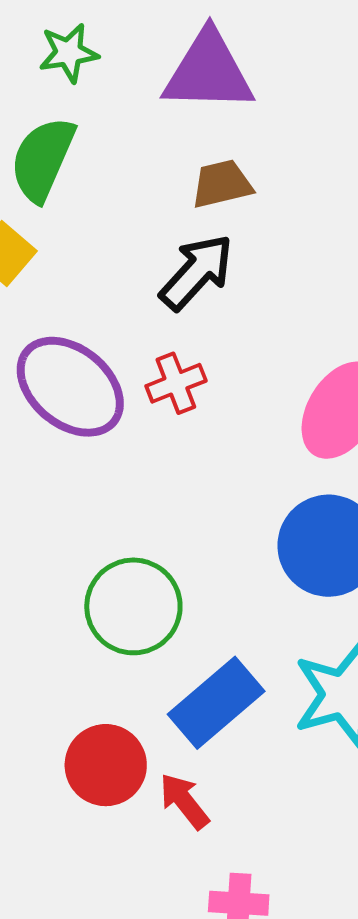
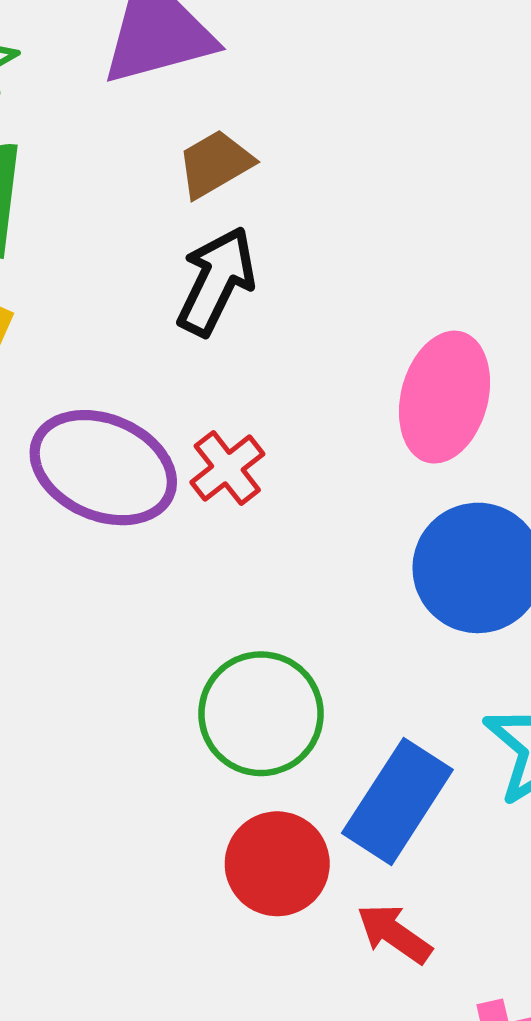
red cross: (176, 383) -> (227, 468), moved
red circle: (106, 765) -> (277, 864), moved

